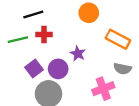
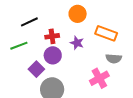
red cross: (44, 35) -> (52, 36), moved
purple star: (78, 54) -> (77, 43), moved
purple circle: (58, 69) -> (53, 55), moved

